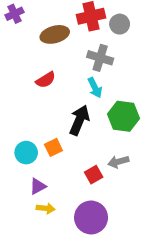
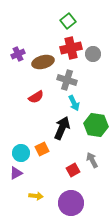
purple cross: (14, 14) -> (18, 54), moved
gray cross: (100, 58) -> (67, 80), moved
gray arrow: (118, 162) -> (92, 160), turned 77
purple triangle: (38, 186) -> (16, 173), moved

